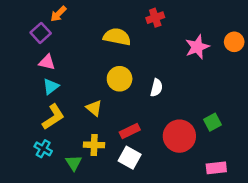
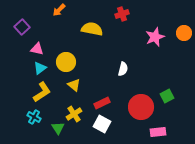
orange arrow: (58, 14) -> (59, 10), moved
purple square: (41, 33) -> (22, 27), moved
yellow circle: (120, 79) -> (66, 62), moved
yellow cross: (94, 145) -> (74, 114), turned -35
pink rectangle: (216, 168) -> (158, 132), moved

